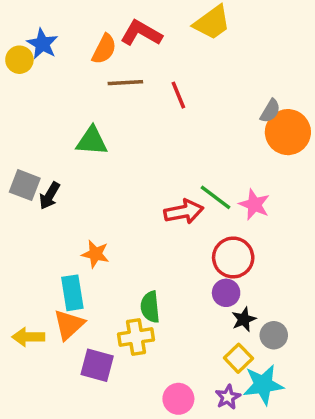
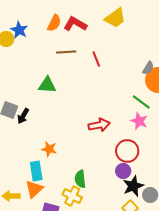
orange semicircle: (104, 49) -> (54, 23), moved
green line: (215, 197) -> (141, 102), moved
black star: (244, 319) -> (133, 186), size x1.5
yellow cross: (136, 337) -> (72, 196), turned 36

